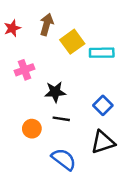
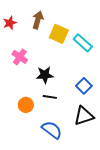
yellow square: (72, 42) -> (59, 34), turned -30
cyan rectangle: (102, 53) -> (83, 43), turned 42
pink cross: (25, 70) -> (20, 57), turned -35

